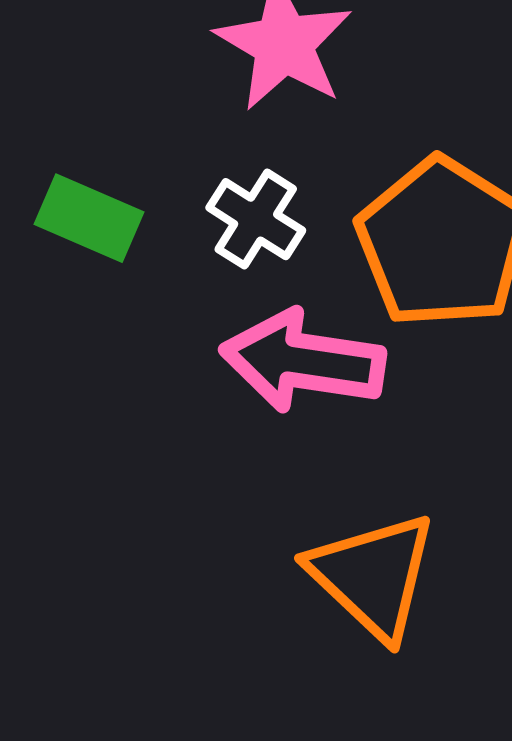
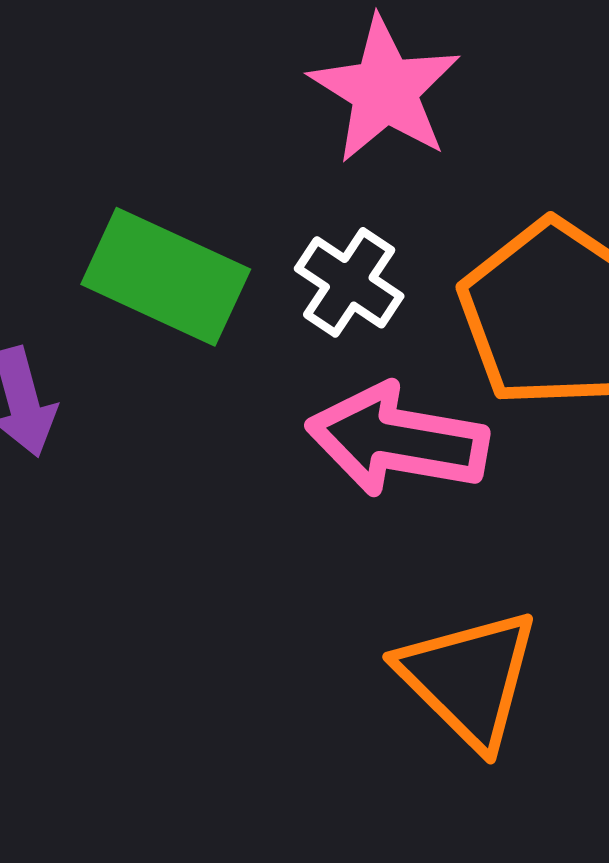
green rectangle: (89, 218) -> (166, 277), size x1.4

